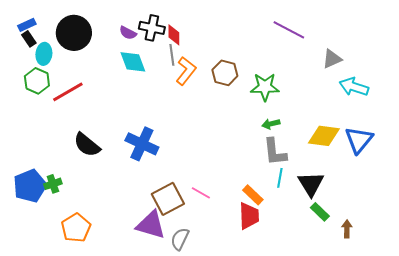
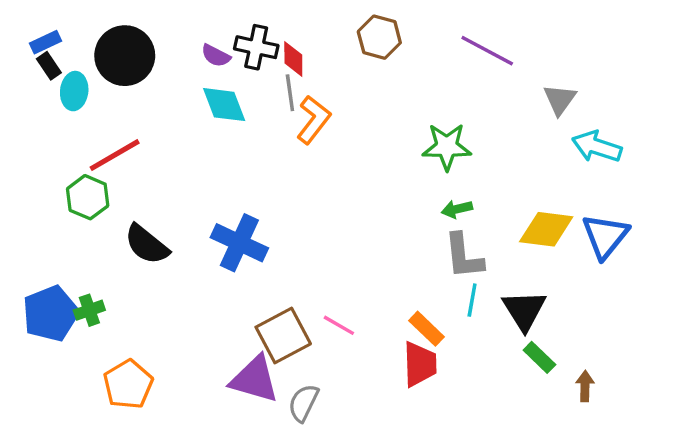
gray triangle: (332, 59) -> (560, 99), turned -30
brown hexagon: (225, 73) -> (379, 37), moved
green hexagon: (37, 81) -> (88, 197), moved

